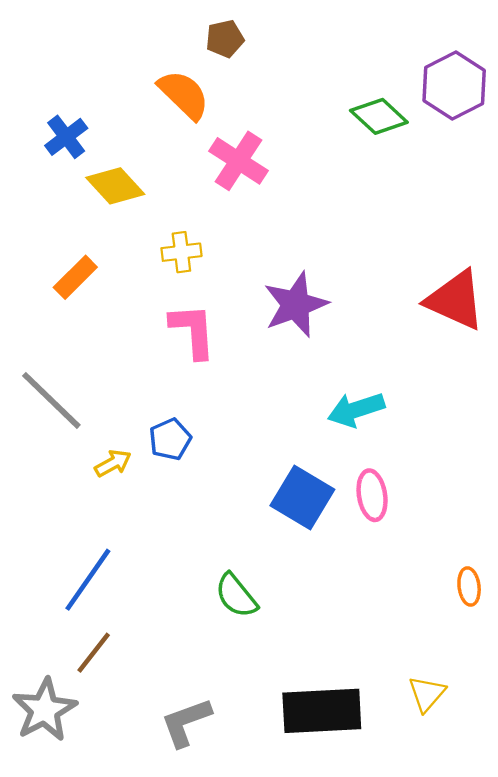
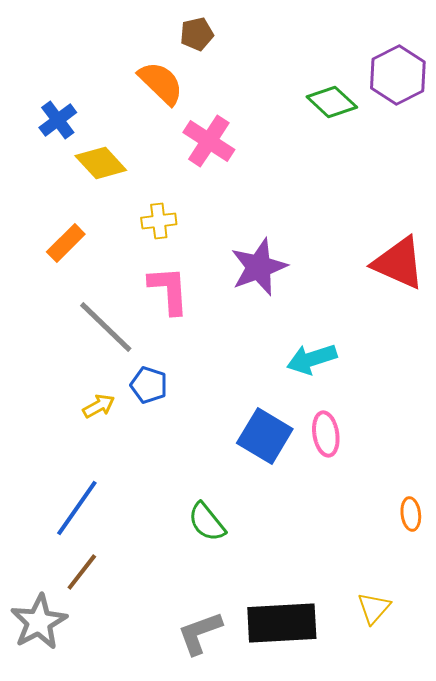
gray line: (51, 400) -> (106, 327), moved
blue pentagon: (170, 439) -> (149, 385), turned -30
gray L-shape: (186, 722) -> (200, 633), moved

